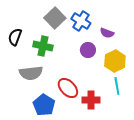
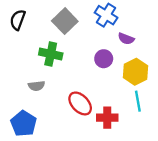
blue cross: (81, 21) -> (106, 15), moved
black semicircle: (15, 37) -> (18, 20), moved
gray semicircle: (31, 73) -> (37, 86), size x0.6
blue pentagon: (44, 105) -> (24, 124), moved

